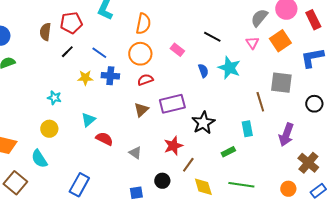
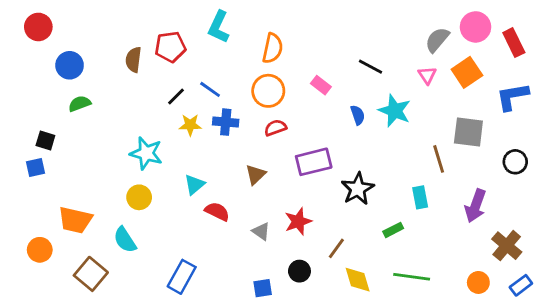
black line: (67, 52) -> (176, 97), moved
cyan star: (54, 98) -> (146, 153), size x1.6
brown triangle: (141, 110) -> (255, 175), moved
red star: (173, 146) -> (298, 221), moved

